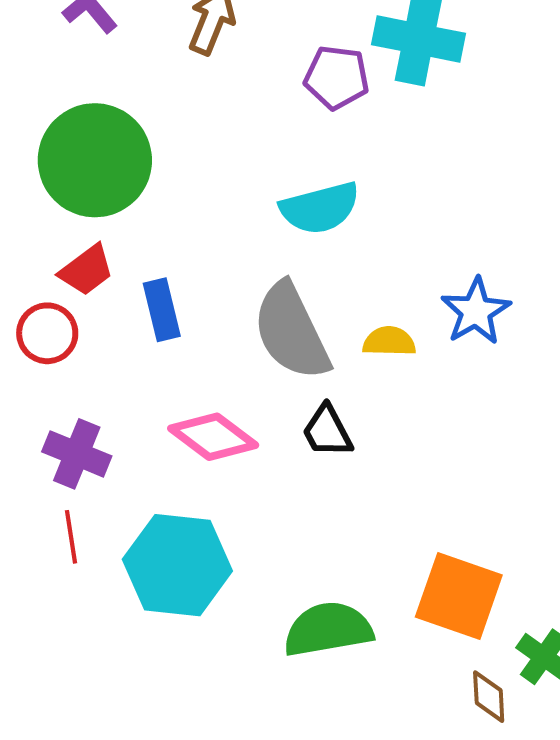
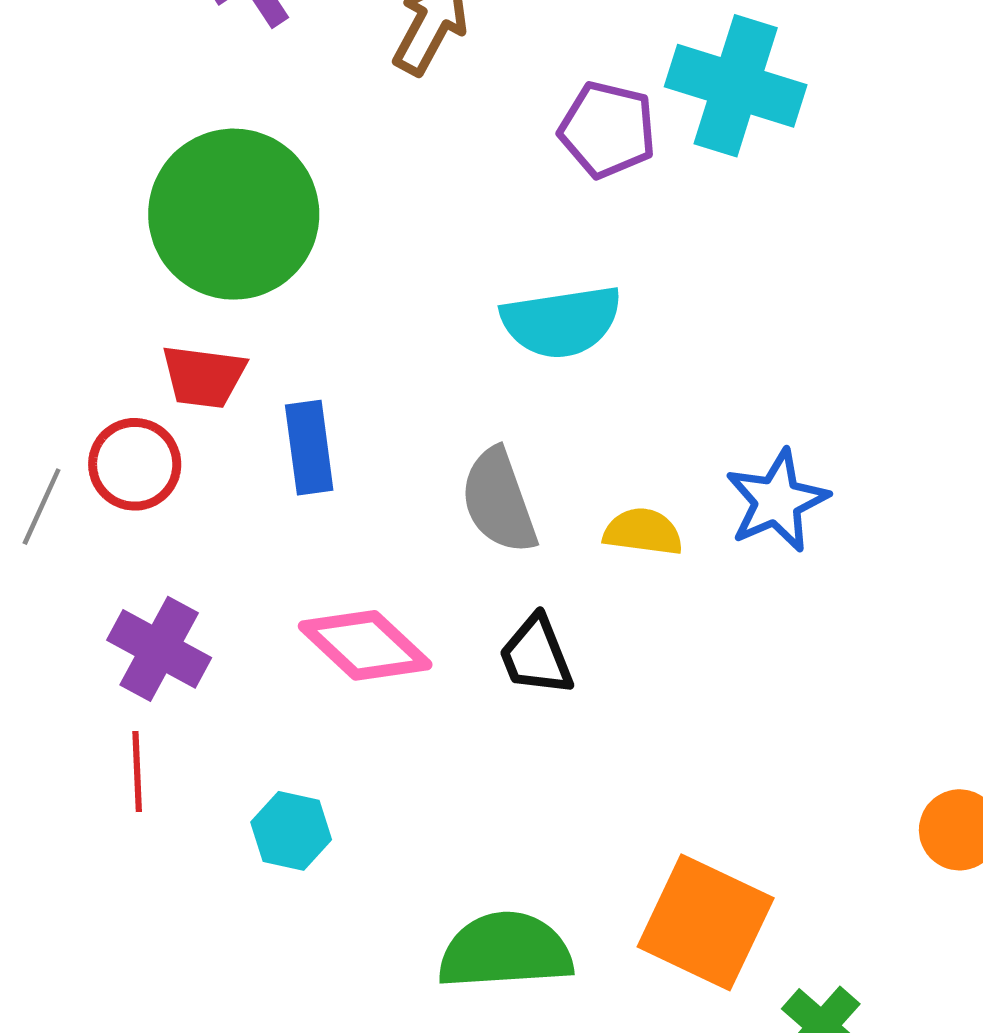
red trapezoid: (87, 270) -> (204, 376), turned 38
gray semicircle: (291, 331) -> (499, 501), size x0.7
cyan hexagon: (177, 565) -> (291, 831), size x0.5

